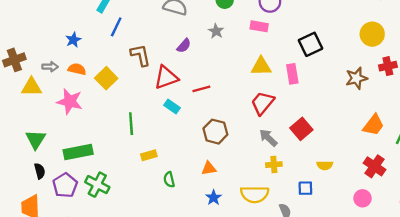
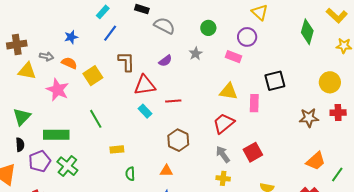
green line: (131, 124) -> (96, 119), moved, turned -36

